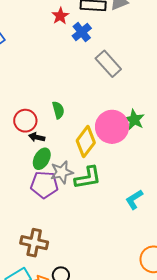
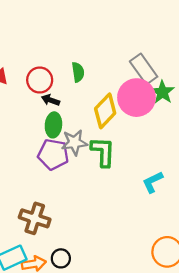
gray rectangle: (108, 64) -> (144, 69), moved
green ellipse: (42, 159) -> (53, 125), turned -30
green L-shape: (88, 178) -> (103, 152), turned -84

